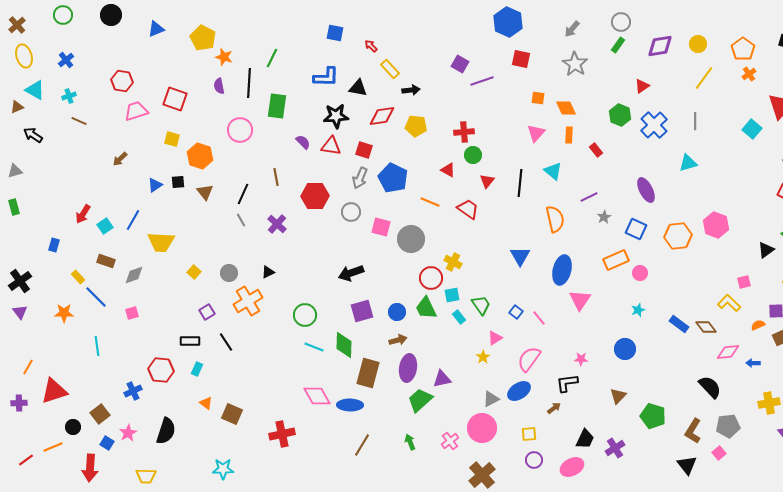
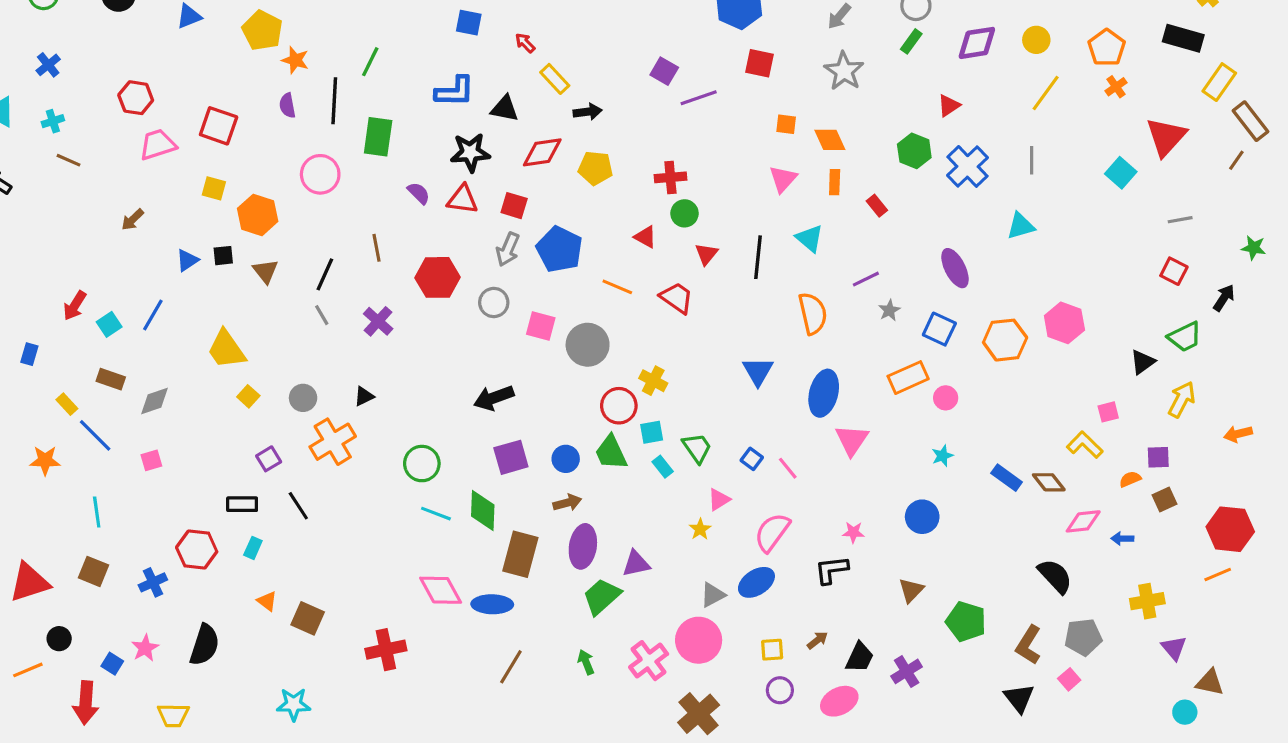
yellow trapezoid: (161, 242) -> (226, 349), moved, turned 52
brown arrow: (554, 408) -> (817, 640), moved
brown square: (100, 414) -> (94, 571), moved, turned -30
pink cross: (450, 441) -> (649, 661), size x1.4

